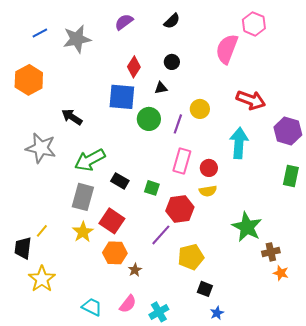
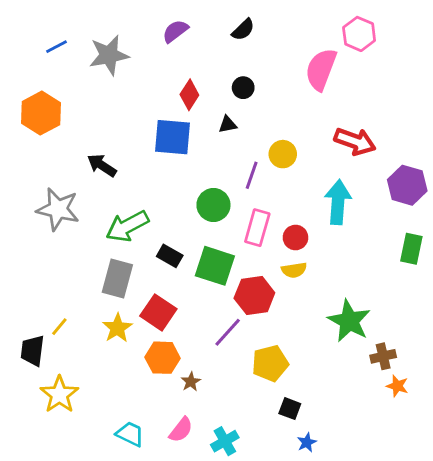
green circle: (149, 119) -> (213, 205), moved
green square: (152, 188) -> (215, 266), size x1.8

